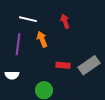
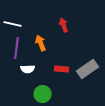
white line: (28, 19) -> (13, 24), moved
white semicircle: (12, 75) -> (28, 69), moved

